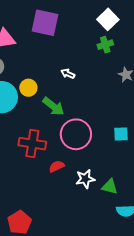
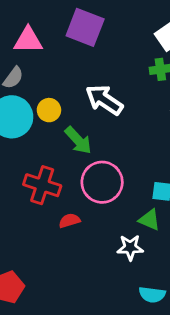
white arrow: (68, 74) -> (104, 100), size x2.0
white star: (85, 179) -> (130, 248), moved
green triangle: (110, 187) -> (149, 220), moved

